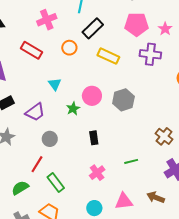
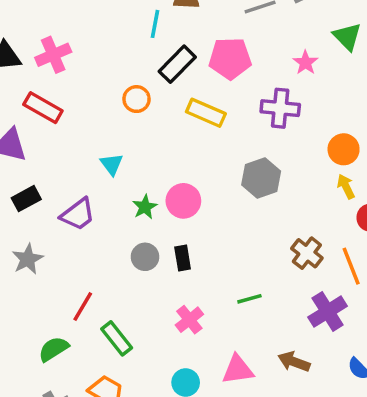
pink cross: (47, 20) -> (53, 55), moved
pink pentagon: (137, 24) -> (230, 58), moved
red rectangle: (31, 50) -> (43, 108), moved
pink circle: (92, 96) -> (183, 201), moved
gray hexagon: (123, 100) -> (261, 178), moved
gray circle: (50, 139) -> (145, 257), moved

